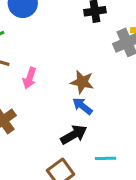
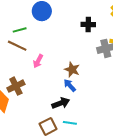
cyan line: (105, 158) -> (70, 123), moved

